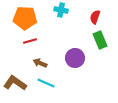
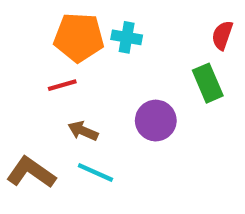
cyan cross: (61, 10) -> (127, 37), moved
red semicircle: (95, 17) -> (222, 35), moved
orange pentagon: (25, 18) -> (79, 37), moved

